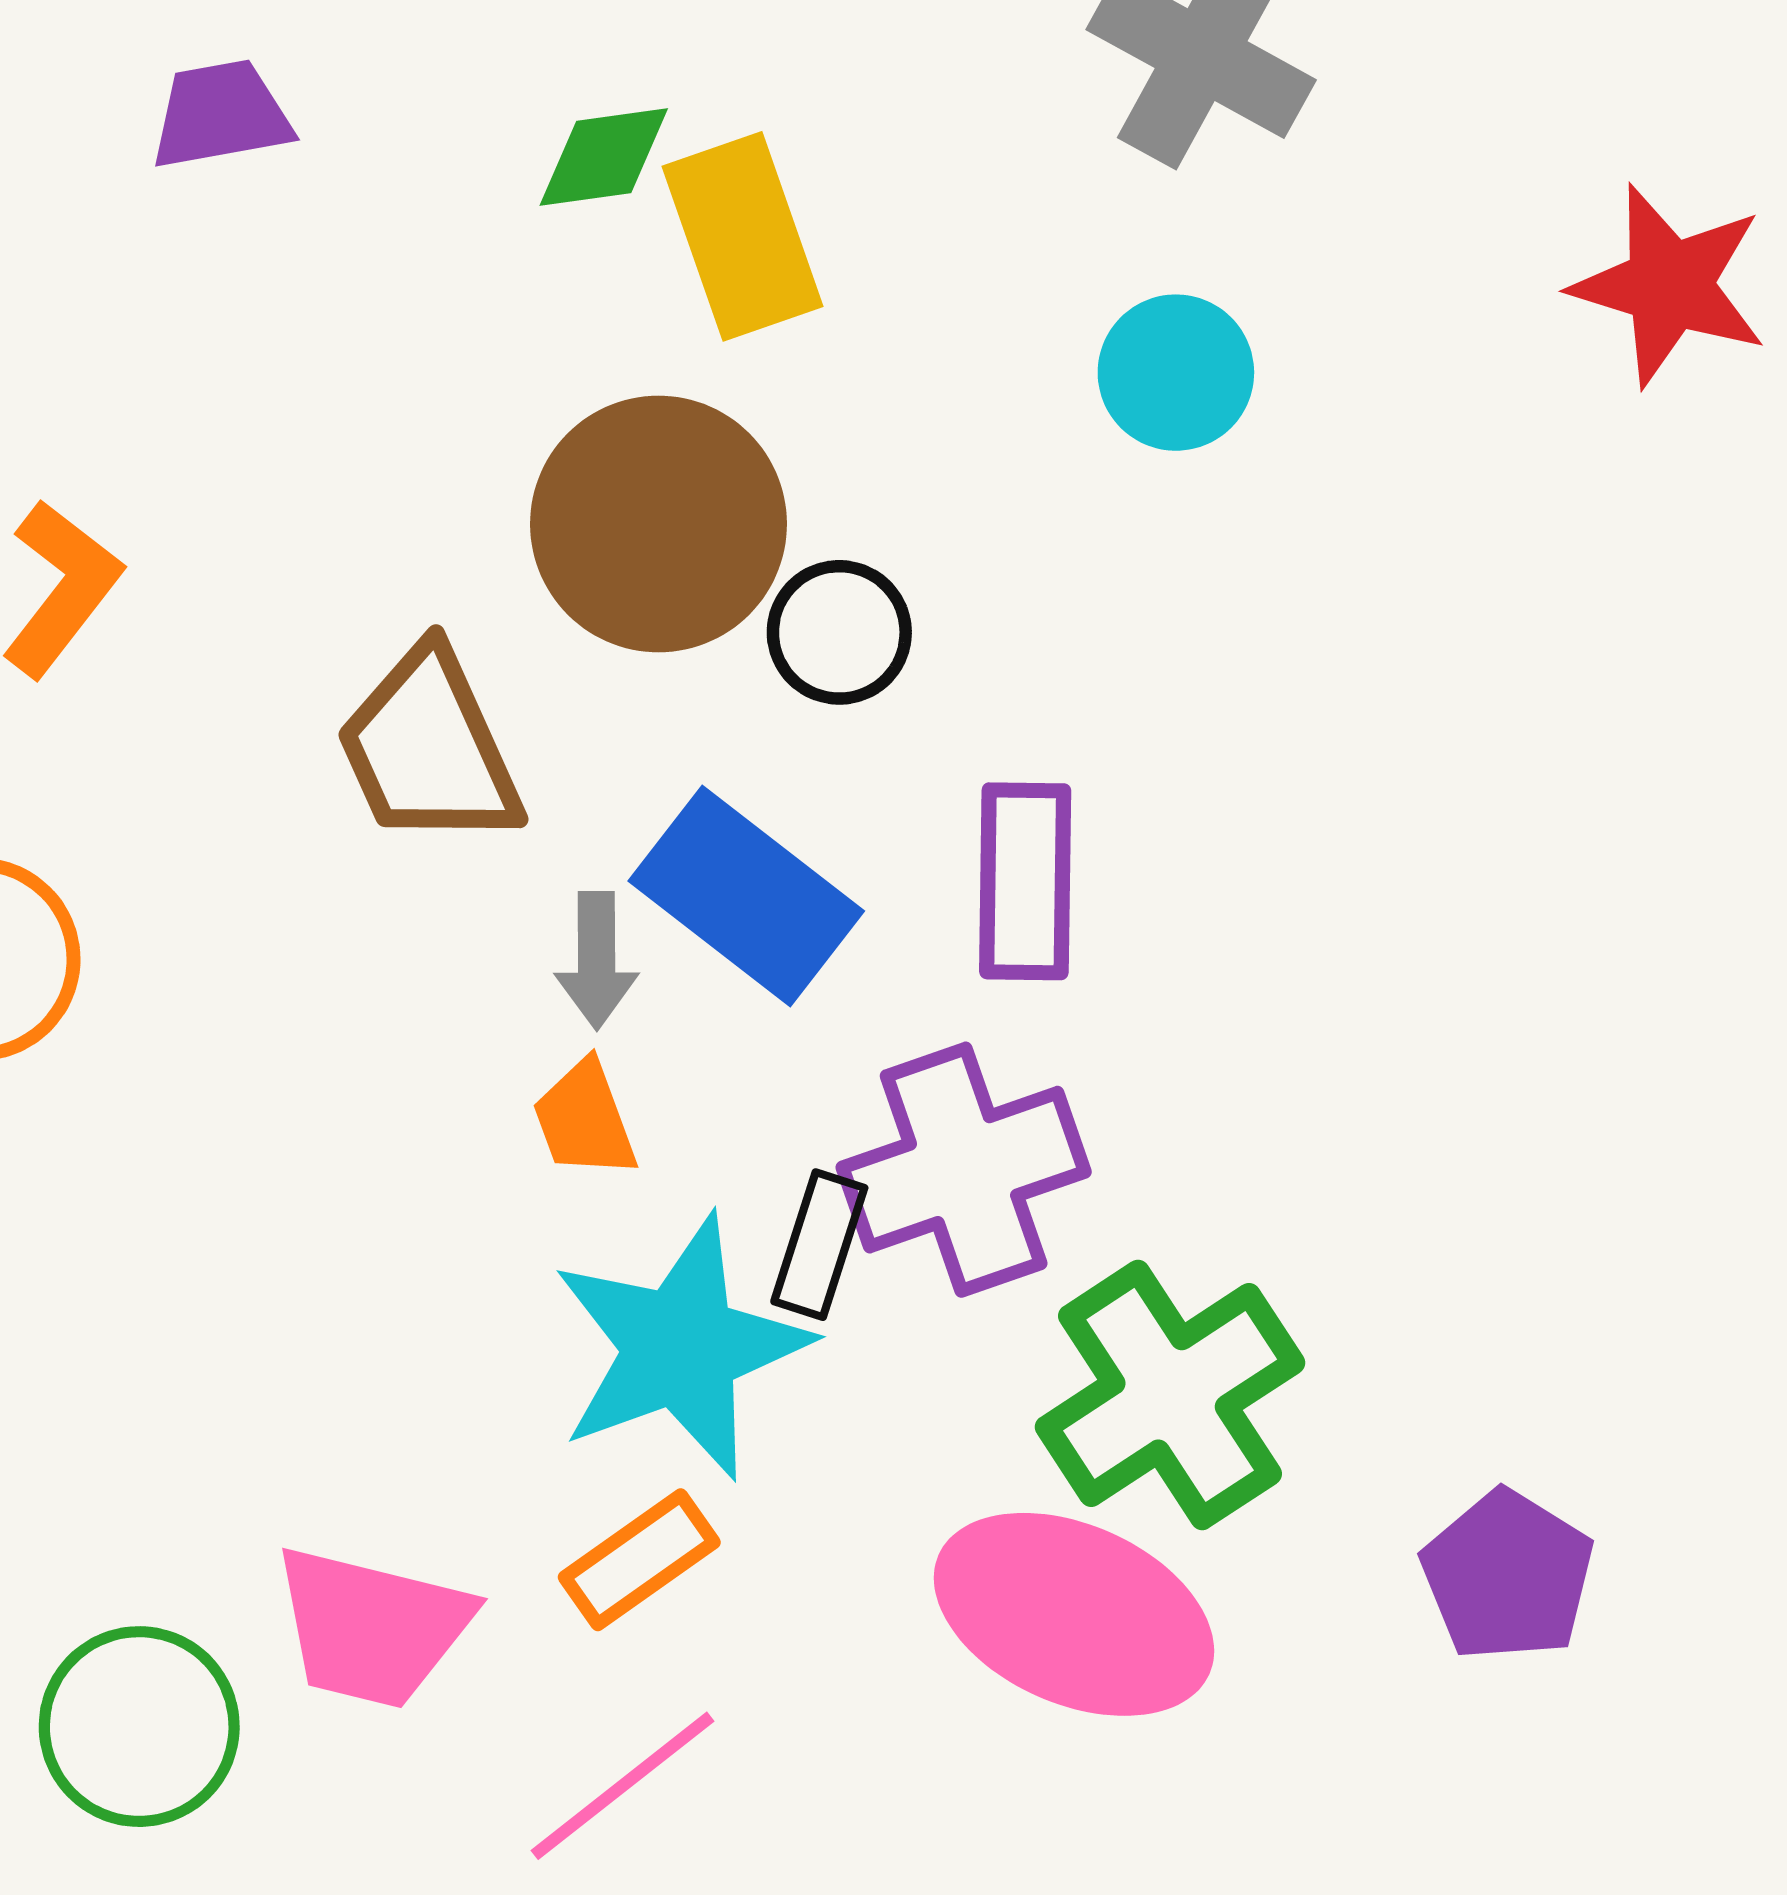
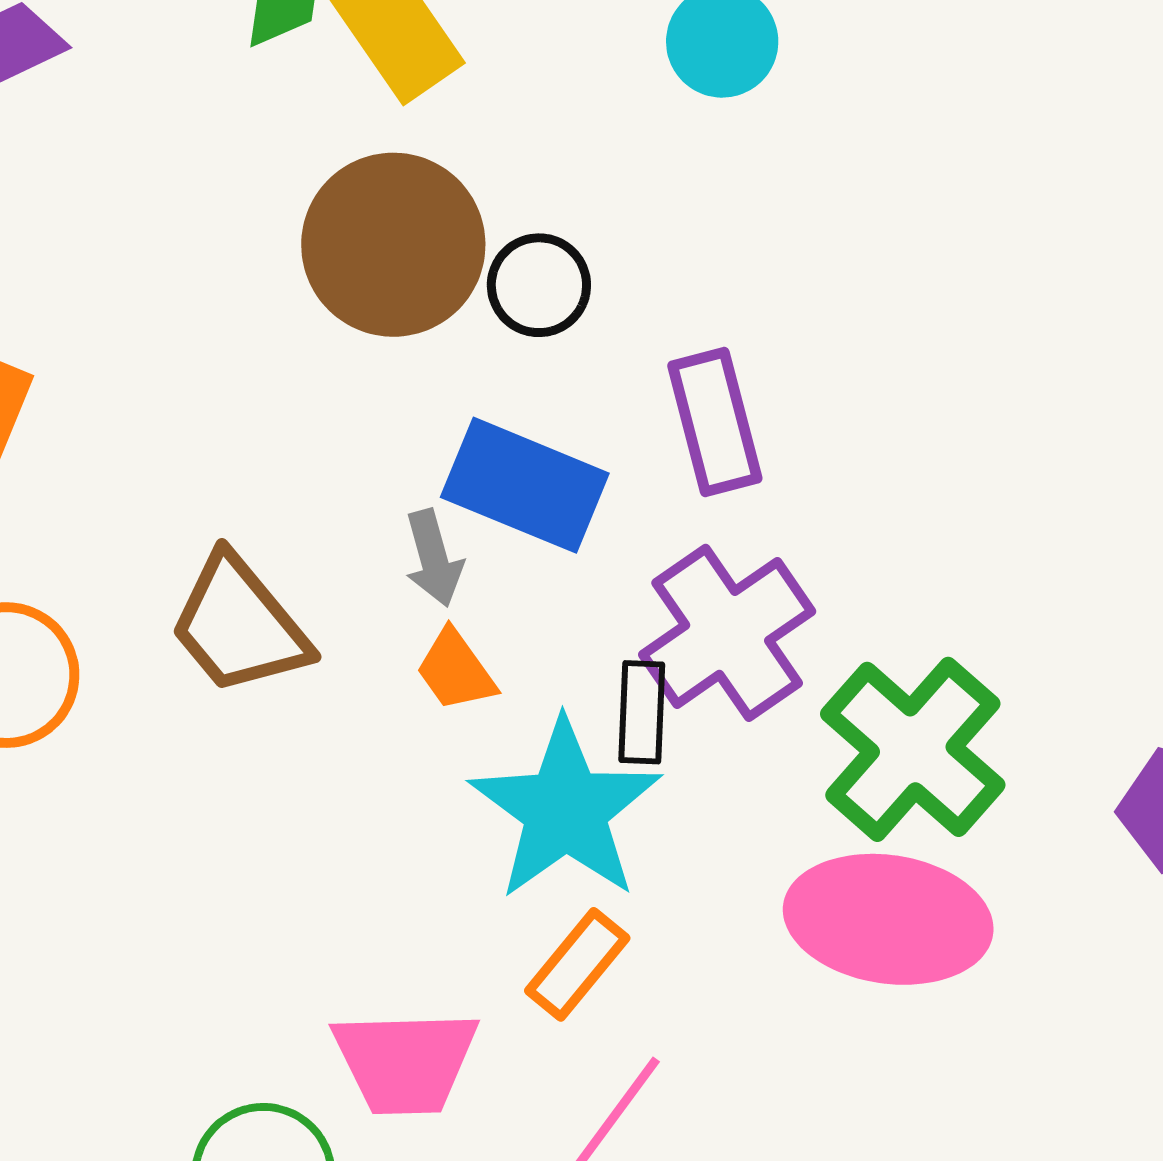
brown trapezoid: (429, 748) -> (239, 625), moved

